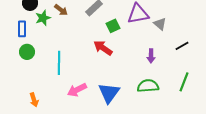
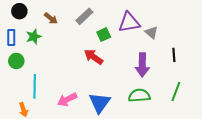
green star: (43, 18) -> (34, 37), moved
black line: (182, 46) -> (174, 55), turned -64
purple arrow: (151, 56) -> (142, 65), size x1.6
cyan line: (59, 63) -> (35, 86), moved

